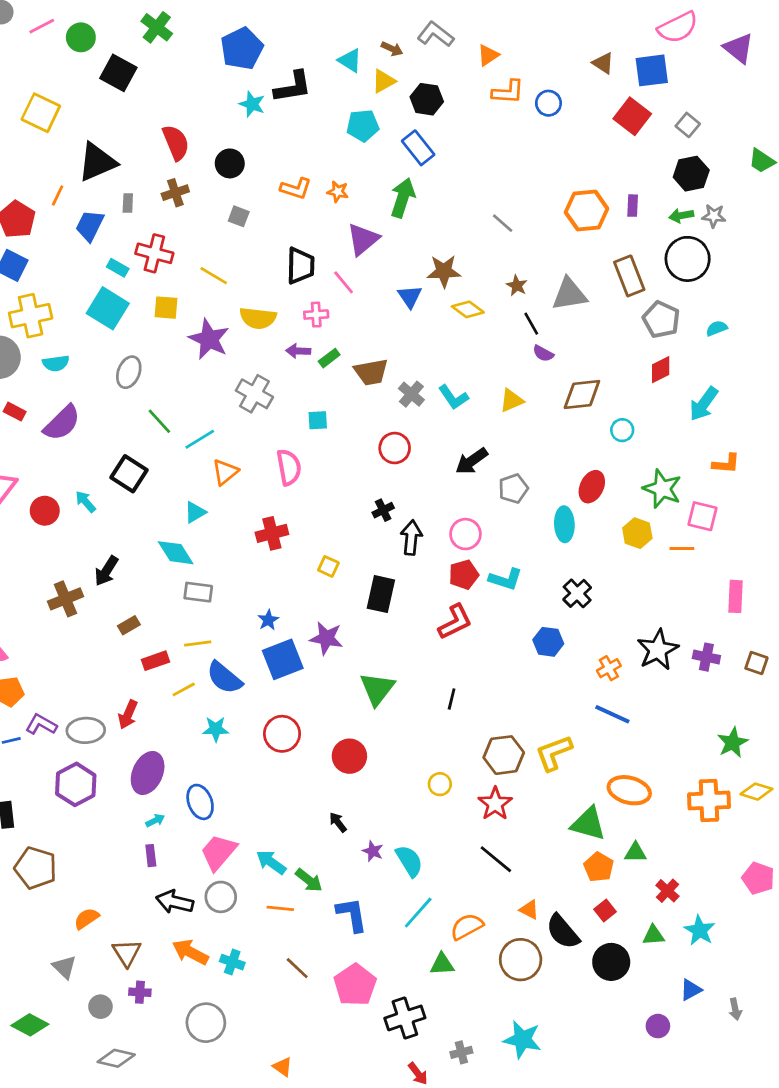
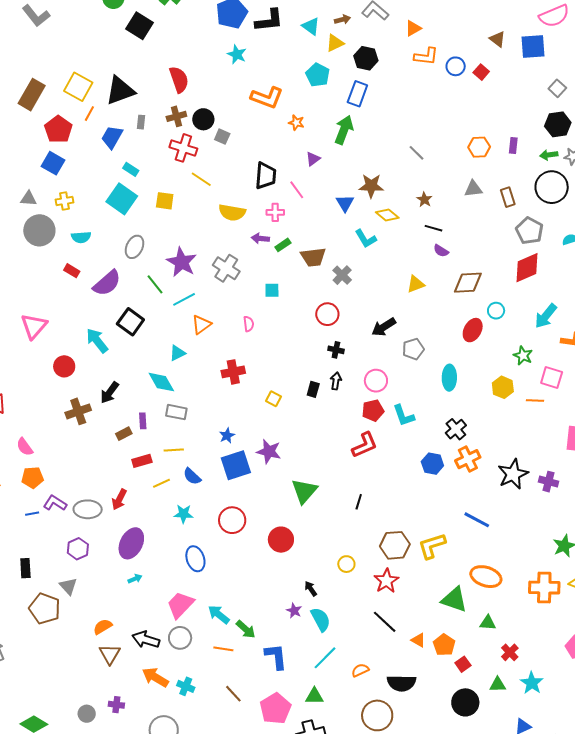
brown arrow: (392, 49) -> (342, 20), turned -42
black L-shape: (293, 87) -> (269, 21), moved
yellow square: (41, 113) -> (78, 87), moved
red square: (632, 116) -> (481, 72), moved, size x0.6
cyan pentagon: (363, 126) -> (318, 75), turned 30
blue rectangle: (418, 148) -> (357, 94), turned 55
black circle: (230, 163) -> (203, 119), moved
orange L-shape: (296, 188) -> (267, 98), moved, size x1.4
orange hexagon: (587, 210) -> (479, 147), size x0.7
purple triangle: (363, 239) -> (313, 159), size x0.6
red cross: (154, 253) -> (183, 148), moved
brown rectangle: (629, 276) -> (508, 197), size x0.7
gray triangle: (569, 294) -> (473, 189), moved, size x0.7
yellow cross: (31, 316) -> (64, 201), size x0.6
black line: (531, 324) -> (433, 228), turned -48
purple star: (209, 339) -> (182, 262), moved
red diamond: (661, 370) -> (527, 268), size x1.5
cyan L-shape: (453, 397) -> (366, 239), moved
cyan arrow: (704, 404) -> (546, 316), moved
red rectangle: (15, 412) -> (72, 271), moved
purple semicircle: (62, 423) -> (107, 283), moved
pink semicircle: (289, 467) -> (249, 324), size x0.6
red ellipse: (592, 487) -> (473, 330), moved
green star: (662, 489) -> (523, 356), size x0.7
cyan arrow: (85, 502) -> (97, 341), size x1.5
black cross: (383, 510) -> (336, 350), moved, turned 35
red circle: (45, 511) -> (64, 366), moved
black arrow: (411, 538) -> (336, 381), size x0.7
cyan L-shape: (506, 579) -> (404, 416), turned 50
black rectangle: (381, 594) -> (313, 389), moved, size x0.6
orange cross: (609, 668) -> (468, 459), moved, size x1.4
blue semicircle: (224, 678) -> (192, 476), size x0.7
purple hexagon: (76, 784) -> (78, 549), size x0.7
blue ellipse: (200, 802) -> (195, 559), moved
black arrow: (338, 822) -> (311, 589), moved
purple rectangle: (151, 856) -> (143, 421), moved
orange pentagon: (599, 867) -> (444, 645), moved
orange triangle: (529, 910) -> (418, 640), moved
orange semicircle: (87, 919) -> (103, 627), moved
orange semicircle: (467, 927) -> (360, 670), size x0.7
black semicircle: (563, 932) -> (401, 683), moved, turned -52
brown triangle: (127, 953) -> (110, 654), moved
brown circle: (521, 960) -> (377, 715), moved
green triangle: (442, 964) -> (314, 696), moved
gray triangle: (64, 967) -> (68, 586), moved

